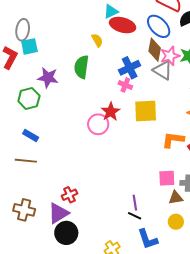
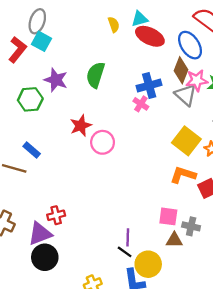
yellow semicircle: (97, 40) -> (114, 25), moved
cyan square: (29, 46) -> (41, 41), turned 30
yellow square: (146, 111) -> (186, 141), moved, turned 30
red star: (111, 112) -> (81, 126), moved
blue rectangle: (31, 135) -> (32, 150), moved
yellow circle: (176, 222) -> (148, 264), moved, size x1.5

